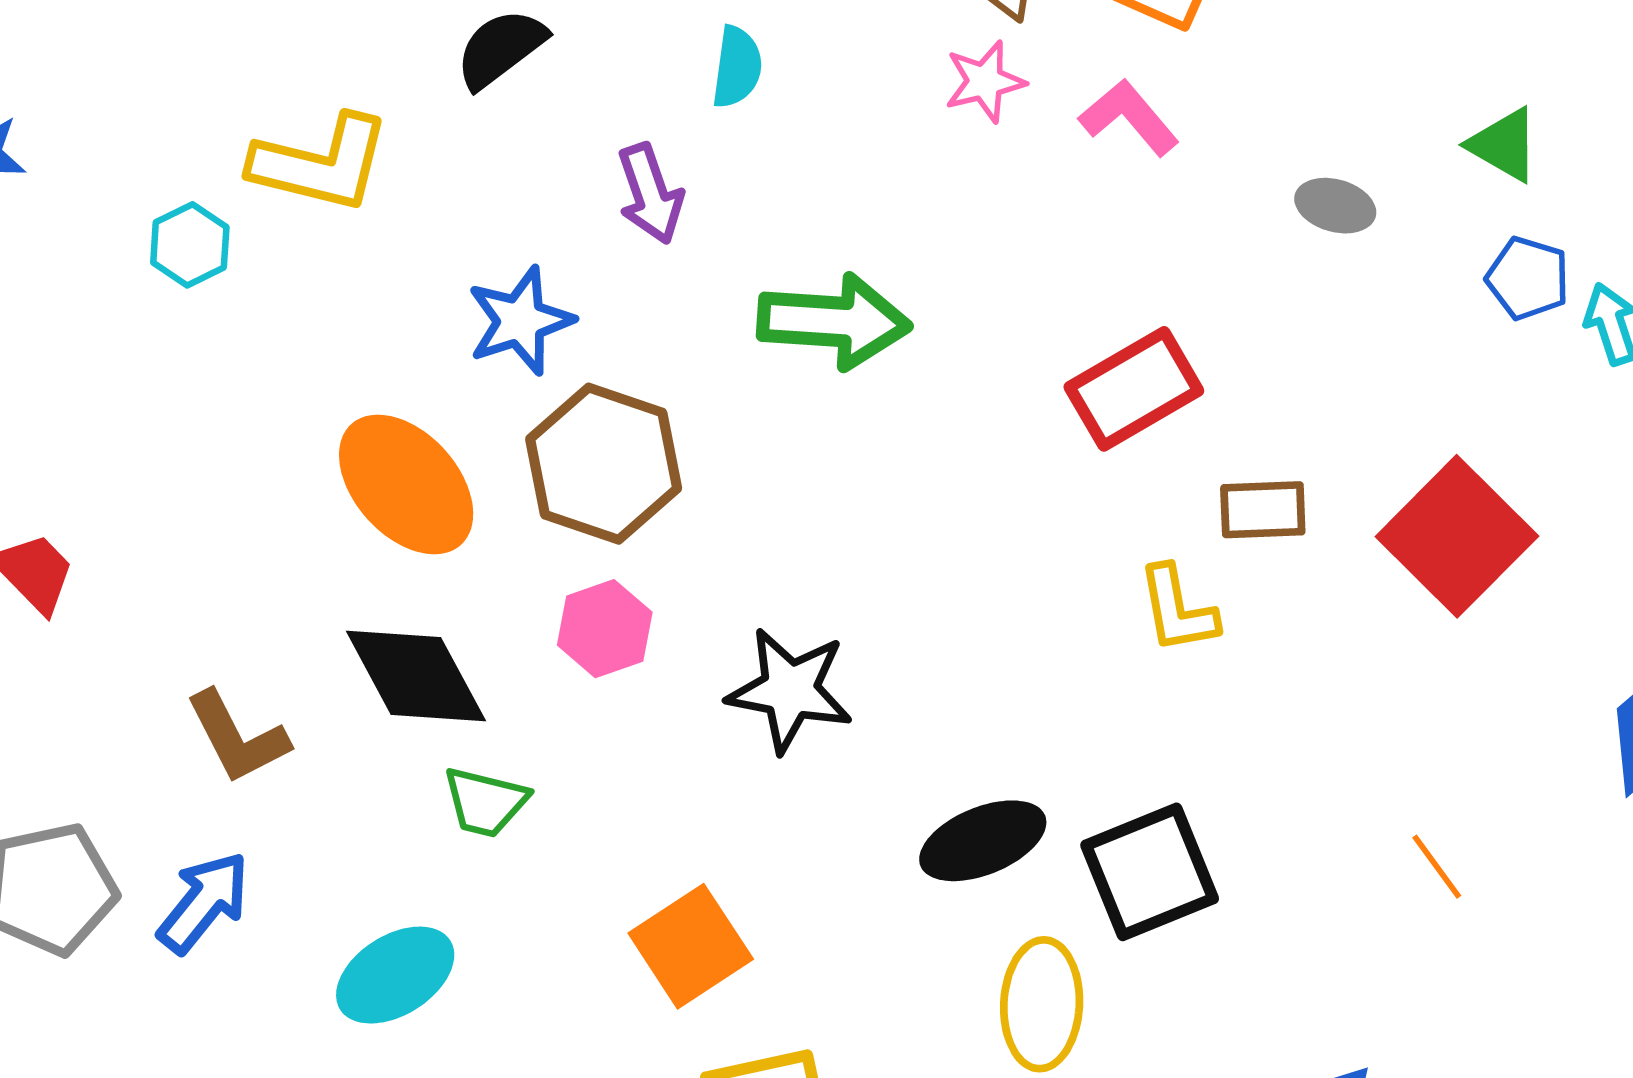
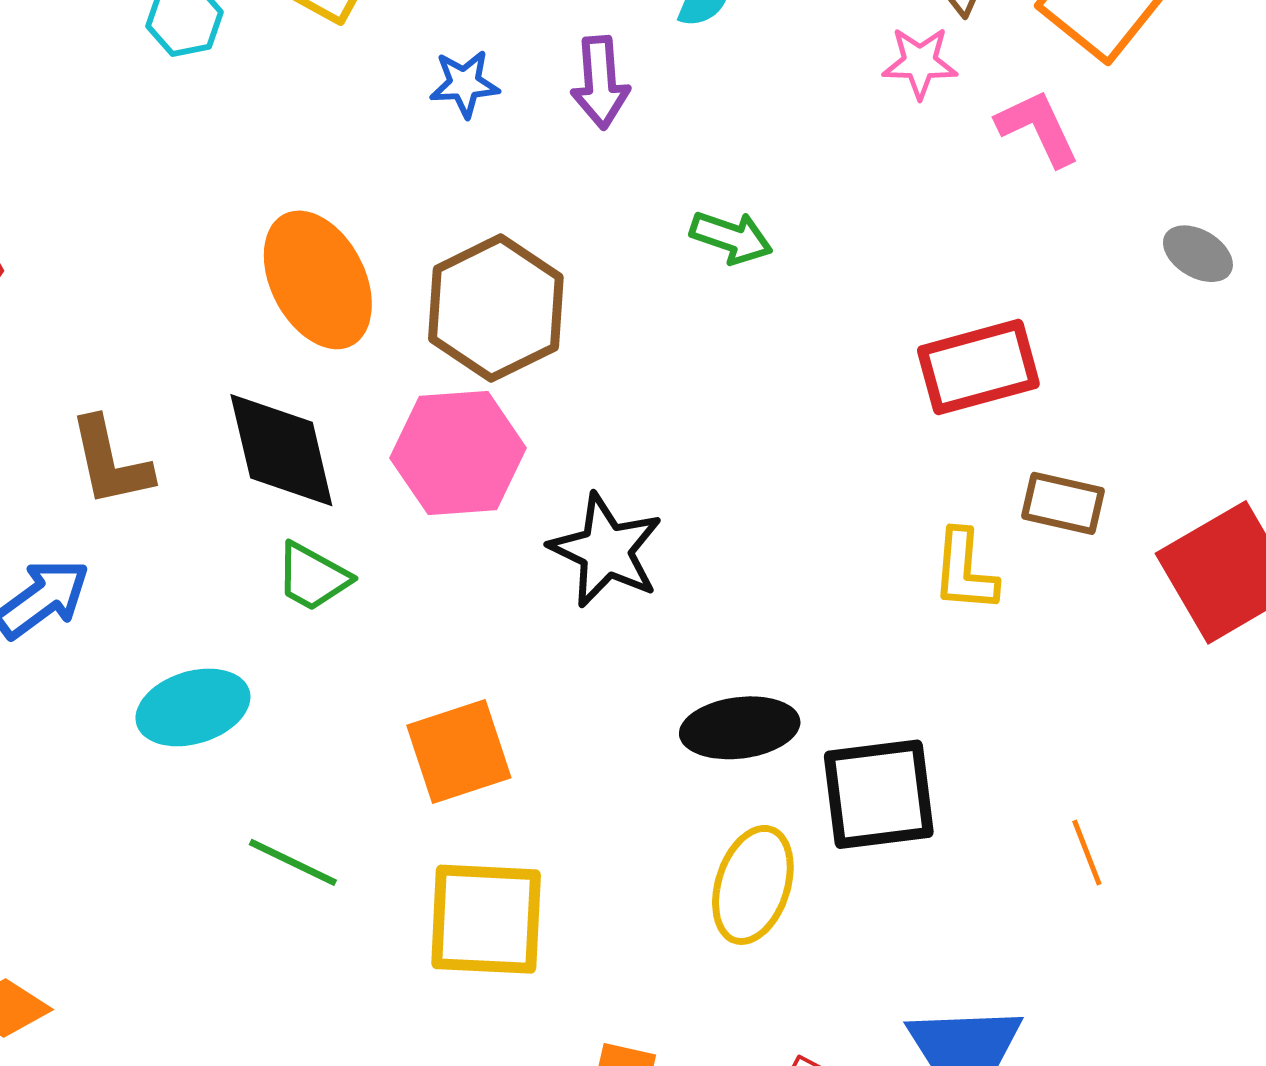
blue star: (520, 321) -> (464, 84), moved, size x0.7
green arrow: (834, 321) -> (731, 237), size x0.6
pink hexagon: (605, 629) -> (458, 453), size x1.5
orange line: (1437, 867) -> (1087, 853), moved

